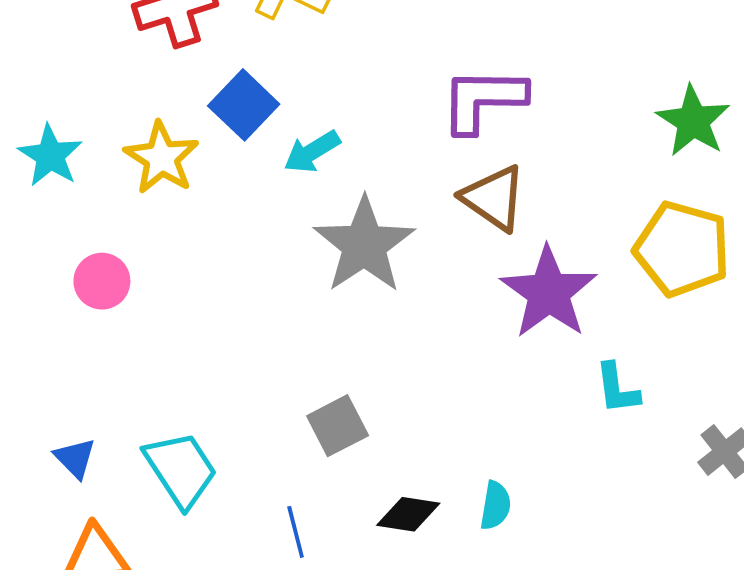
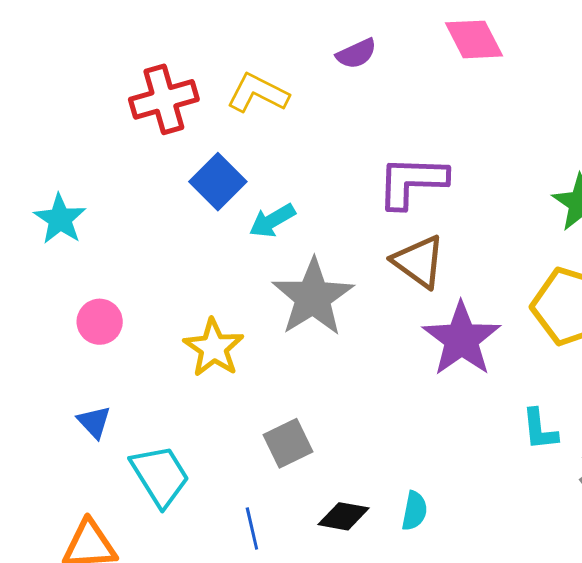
yellow star: (162, 158) -> (214, 348), moved
cyan L-shape: (617, 389) -> (540, 429), moved
blue triangle: (75, 458) -> (94, 422), moved

